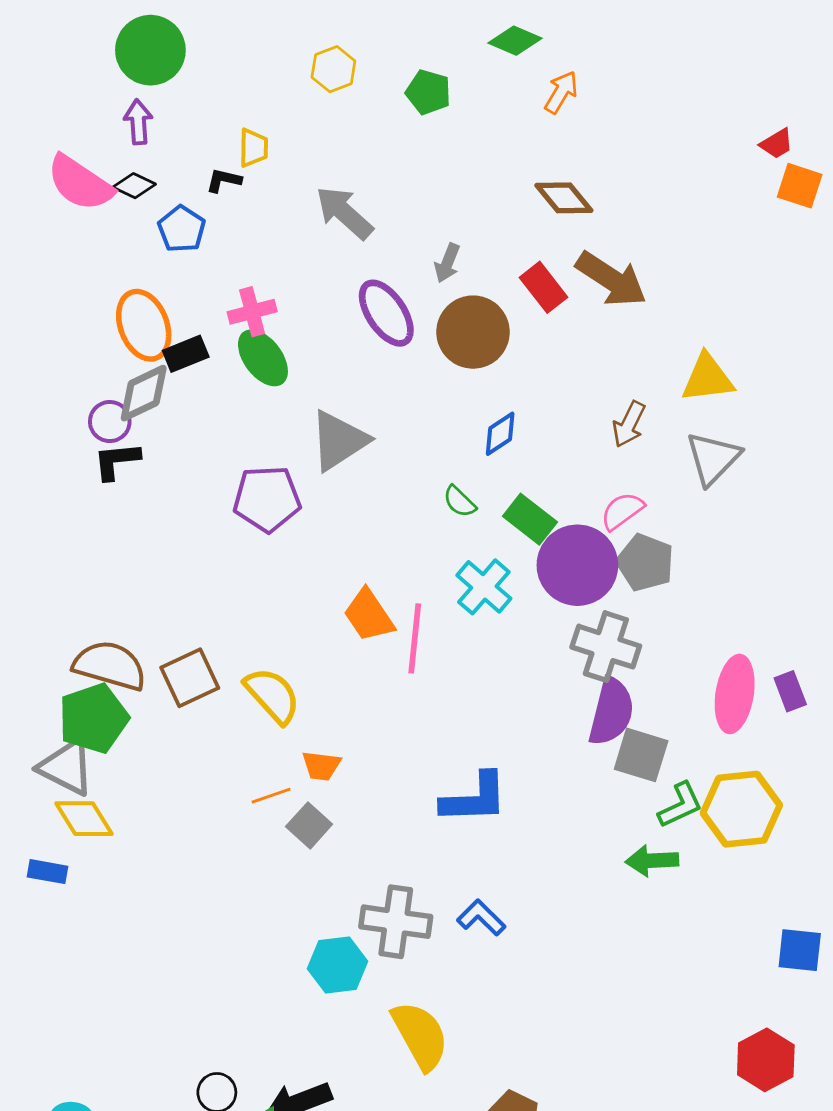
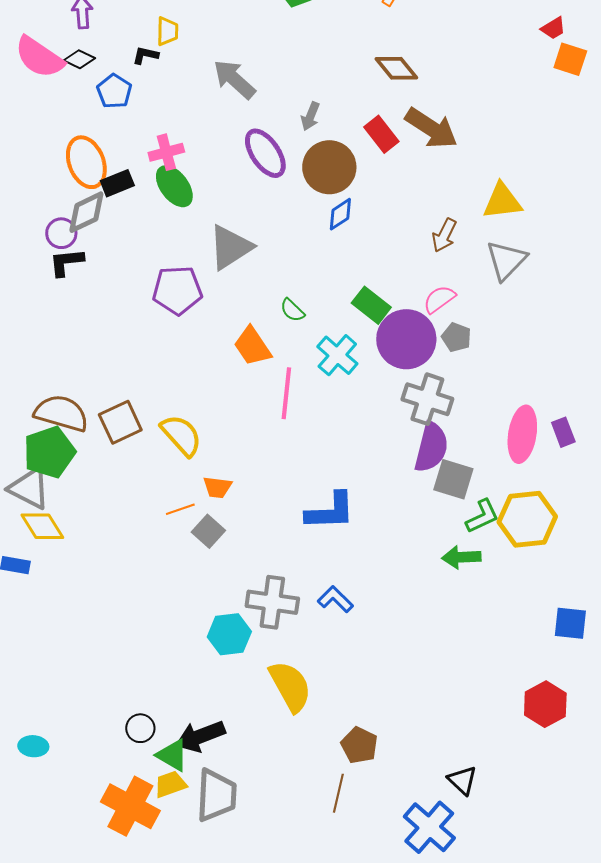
blue diamond: (500, 434) -> (340, 214), moved
green semicircle: (459, 502) -> (292, 310), moved
gray pentagon: (645, 562) -> (456, 337), size x0.7
orange trapezoid: (369, 615) -> (252, 346), moved

